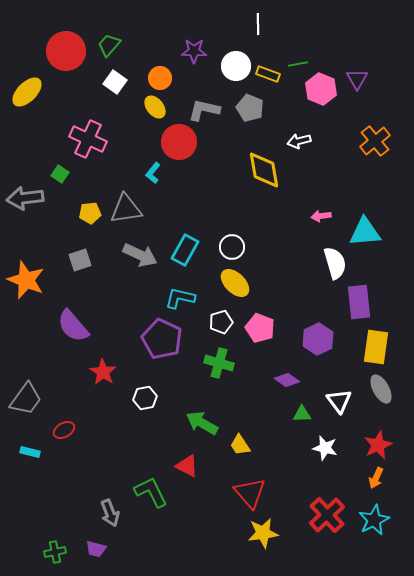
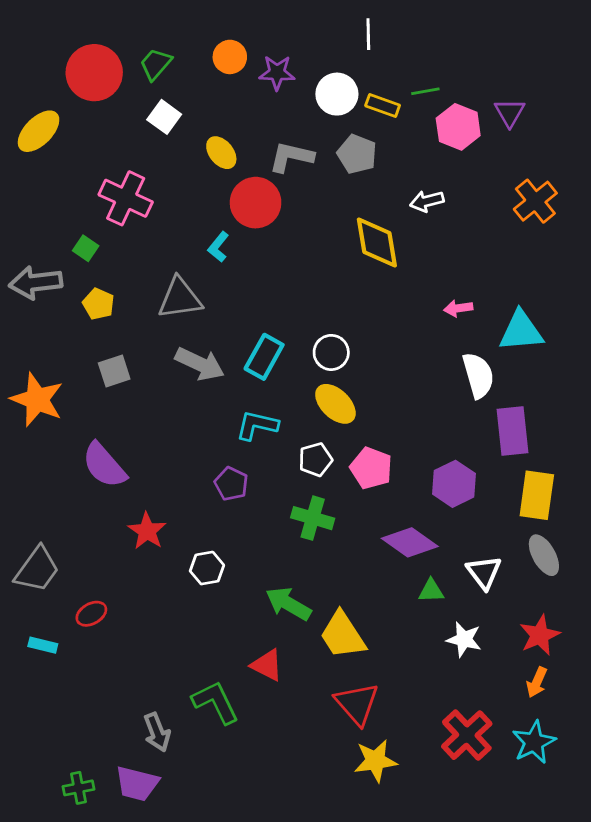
orange circle: (160, 78) -> (230, 57), moved
yellow pentagon: (90, 213) -> (98, 304), moved, turned 30
purple pentagon: (162, 339) -> (231, 484), size x0.6
purple diamond: (287, 380) -> (410, 542), size x1.5
yellow trapezoid: (240, 445) -> (343, 635), size x1.6
purple trapezoid: (96, 549) -> (137, 784), size x1.5

